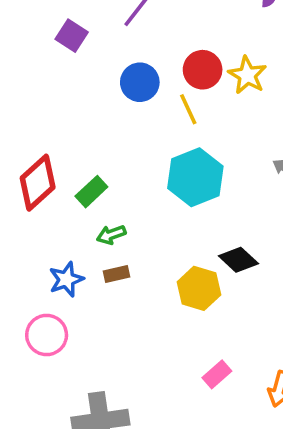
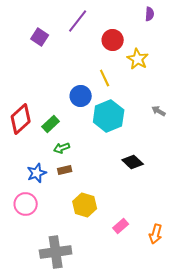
red circle: (203, 70) -> (113, 40), moved
blue circle: (140, 82) -> (81, 96), moved
yellow hexagon: (199, 288) -> (85, 205), moved

